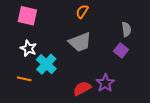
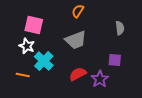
pink square: (27, 16) -> (34, 25), moved
purple square: (121, 50) -> (115, 60), moved, turned -32
red semicircle: (82, 88) -> (78, 74), moved

